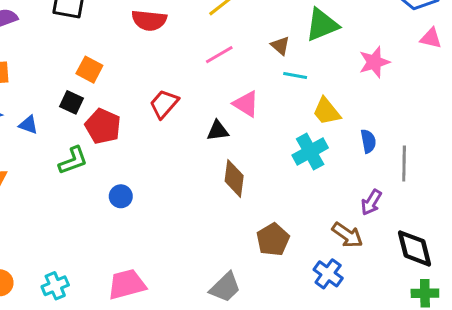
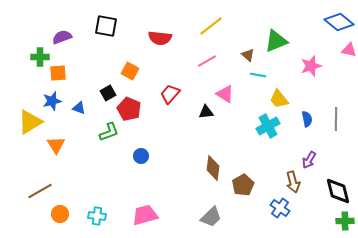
orange square: (89, 70) -> (130, 71), moved
black square: (72, 102) -> (108, 93), turned 35
gray line: (404, 163) -> (336, 119), moved
brown diamond: (234, 178) -> (213, 168), moved
brown arrow: (347, 235) -> (293, 182), turned 40
cyan cross: (55, 286) -> (97, 216), turned 30

